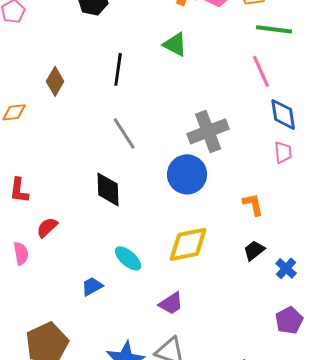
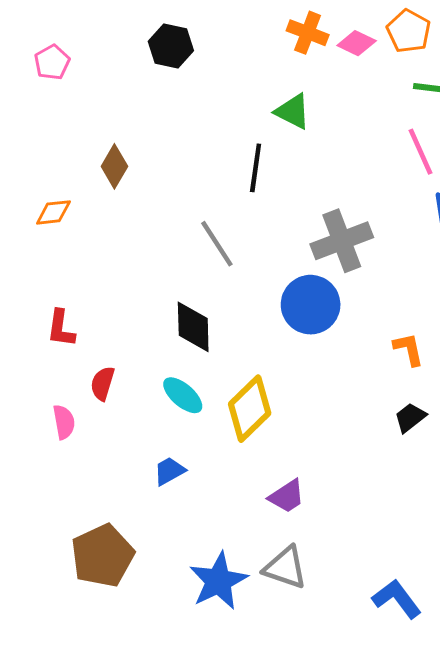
black line: (118, 69) -> (256, 168), moved
red semicircle: (47, 227) -> (103, 383), turned -30
yellow diamond: (188, 244) -> (250, 409), moved, turned -33
cyan ellipse: (128, 258) -> (183, 395), moved

